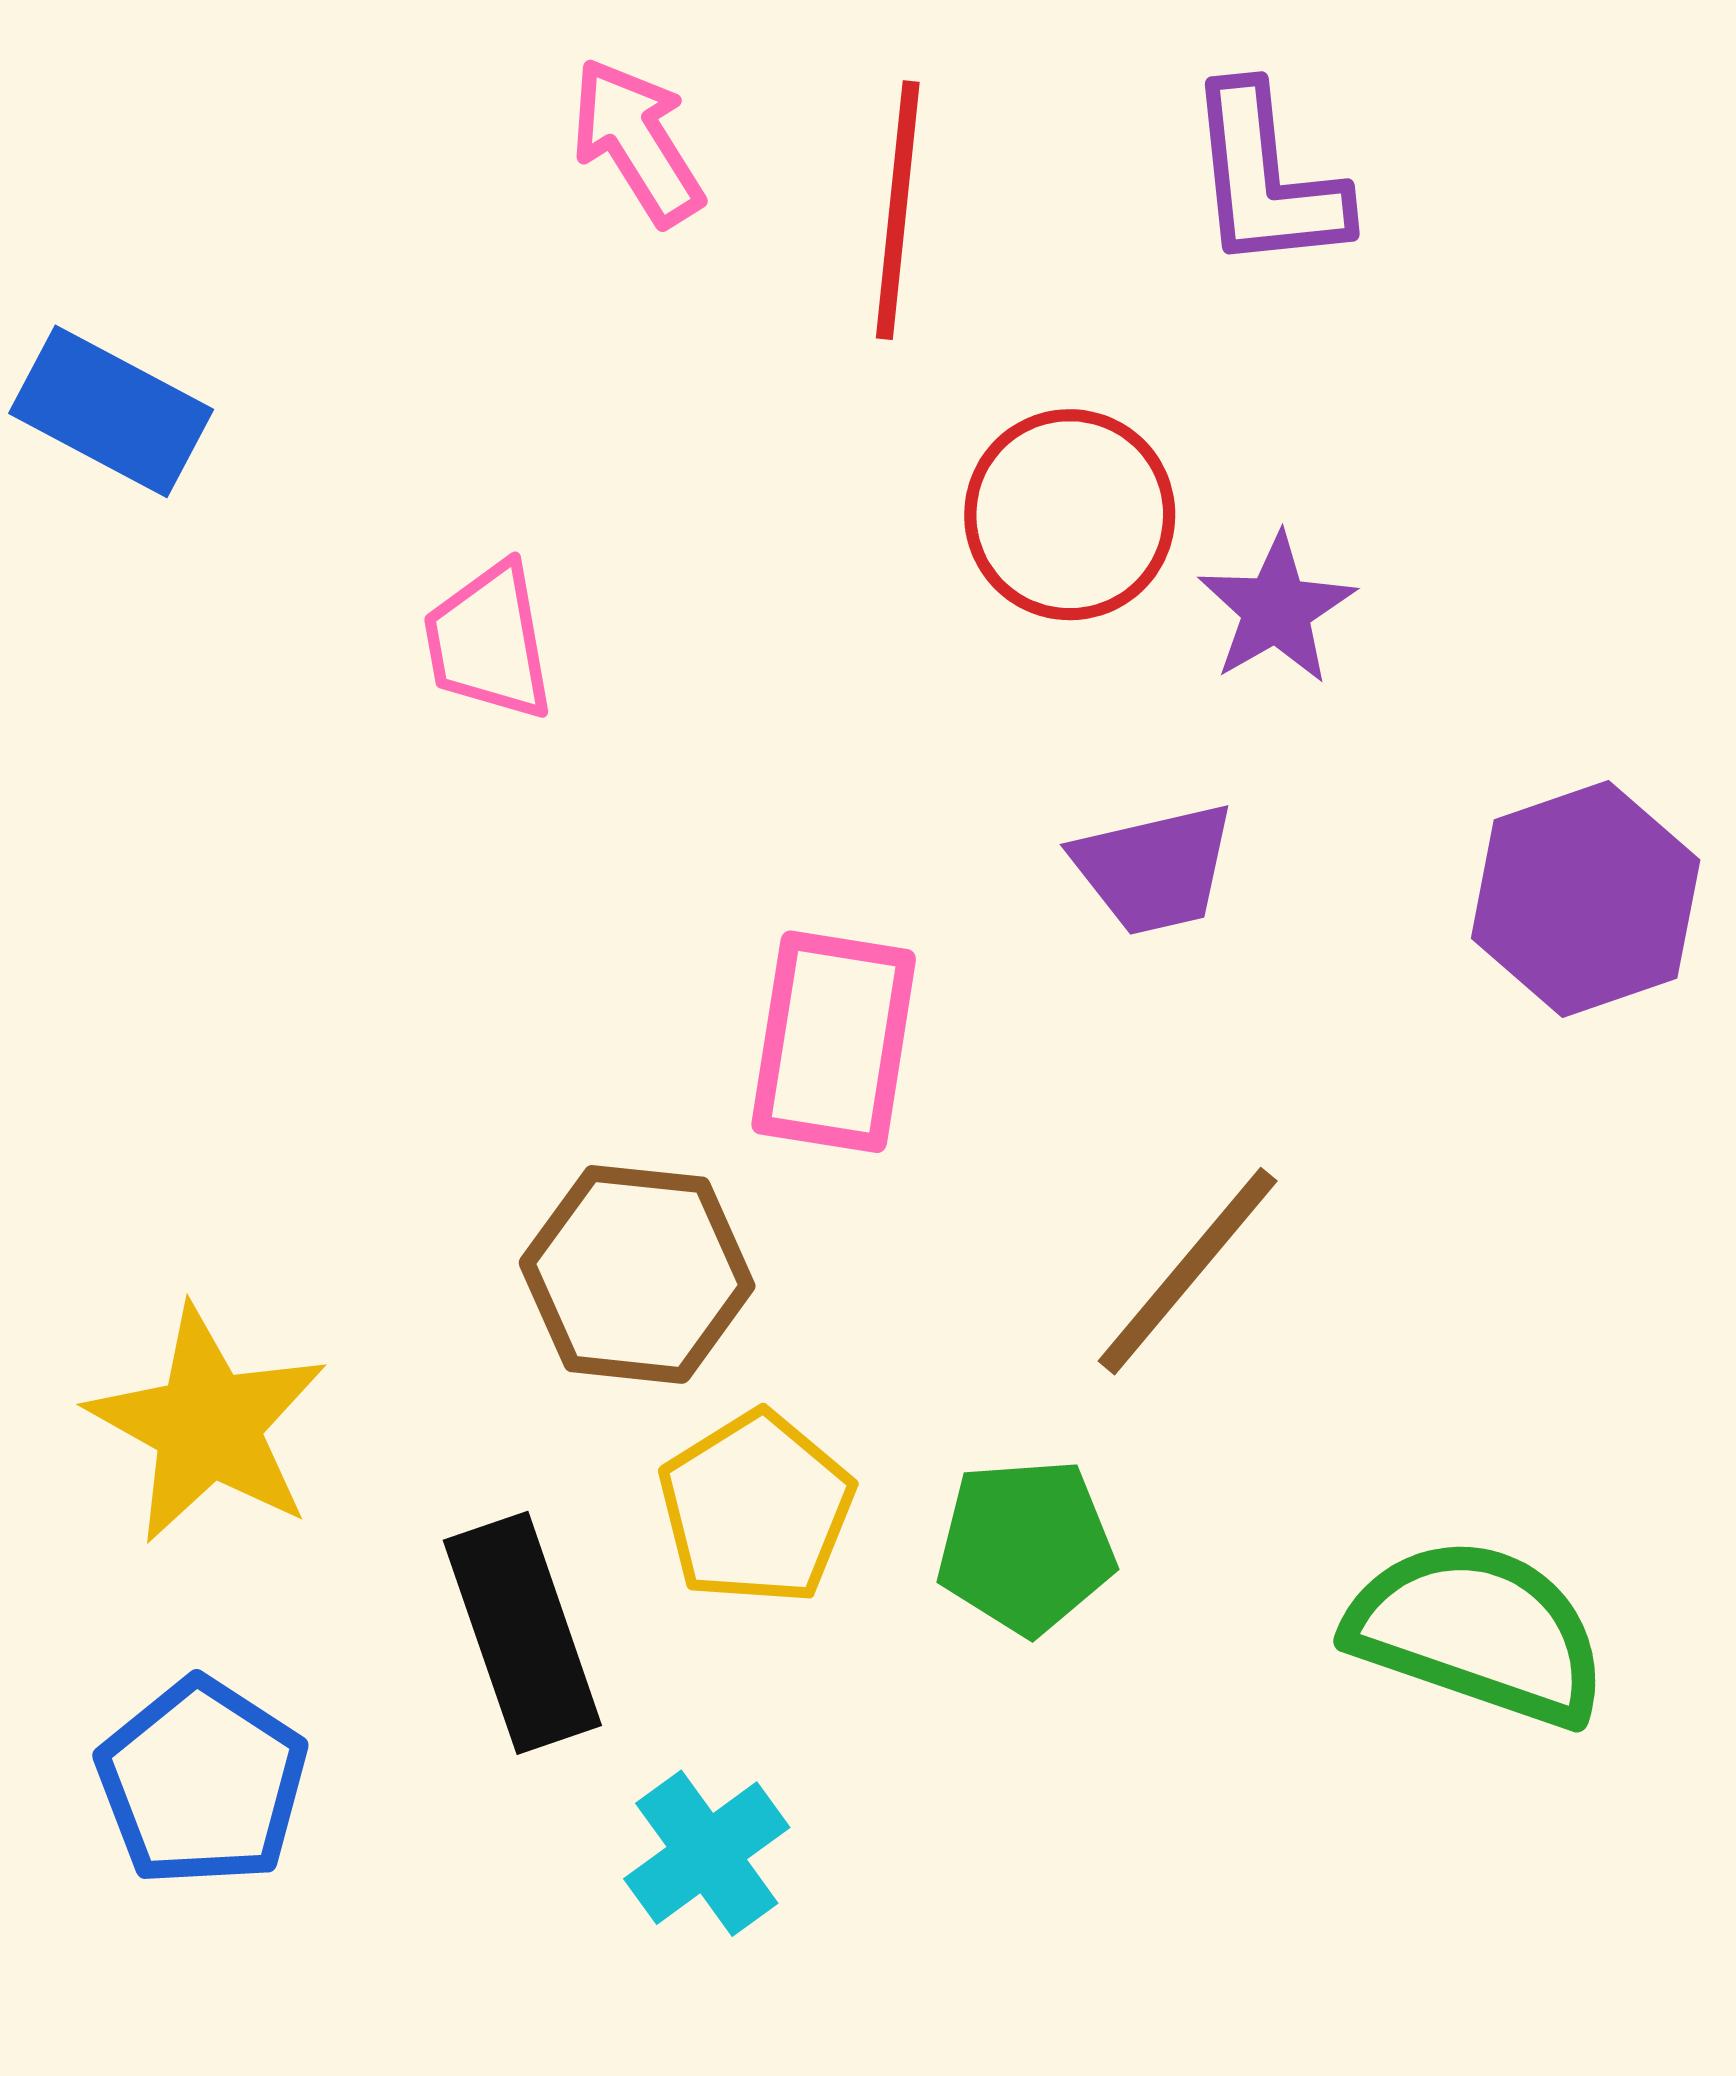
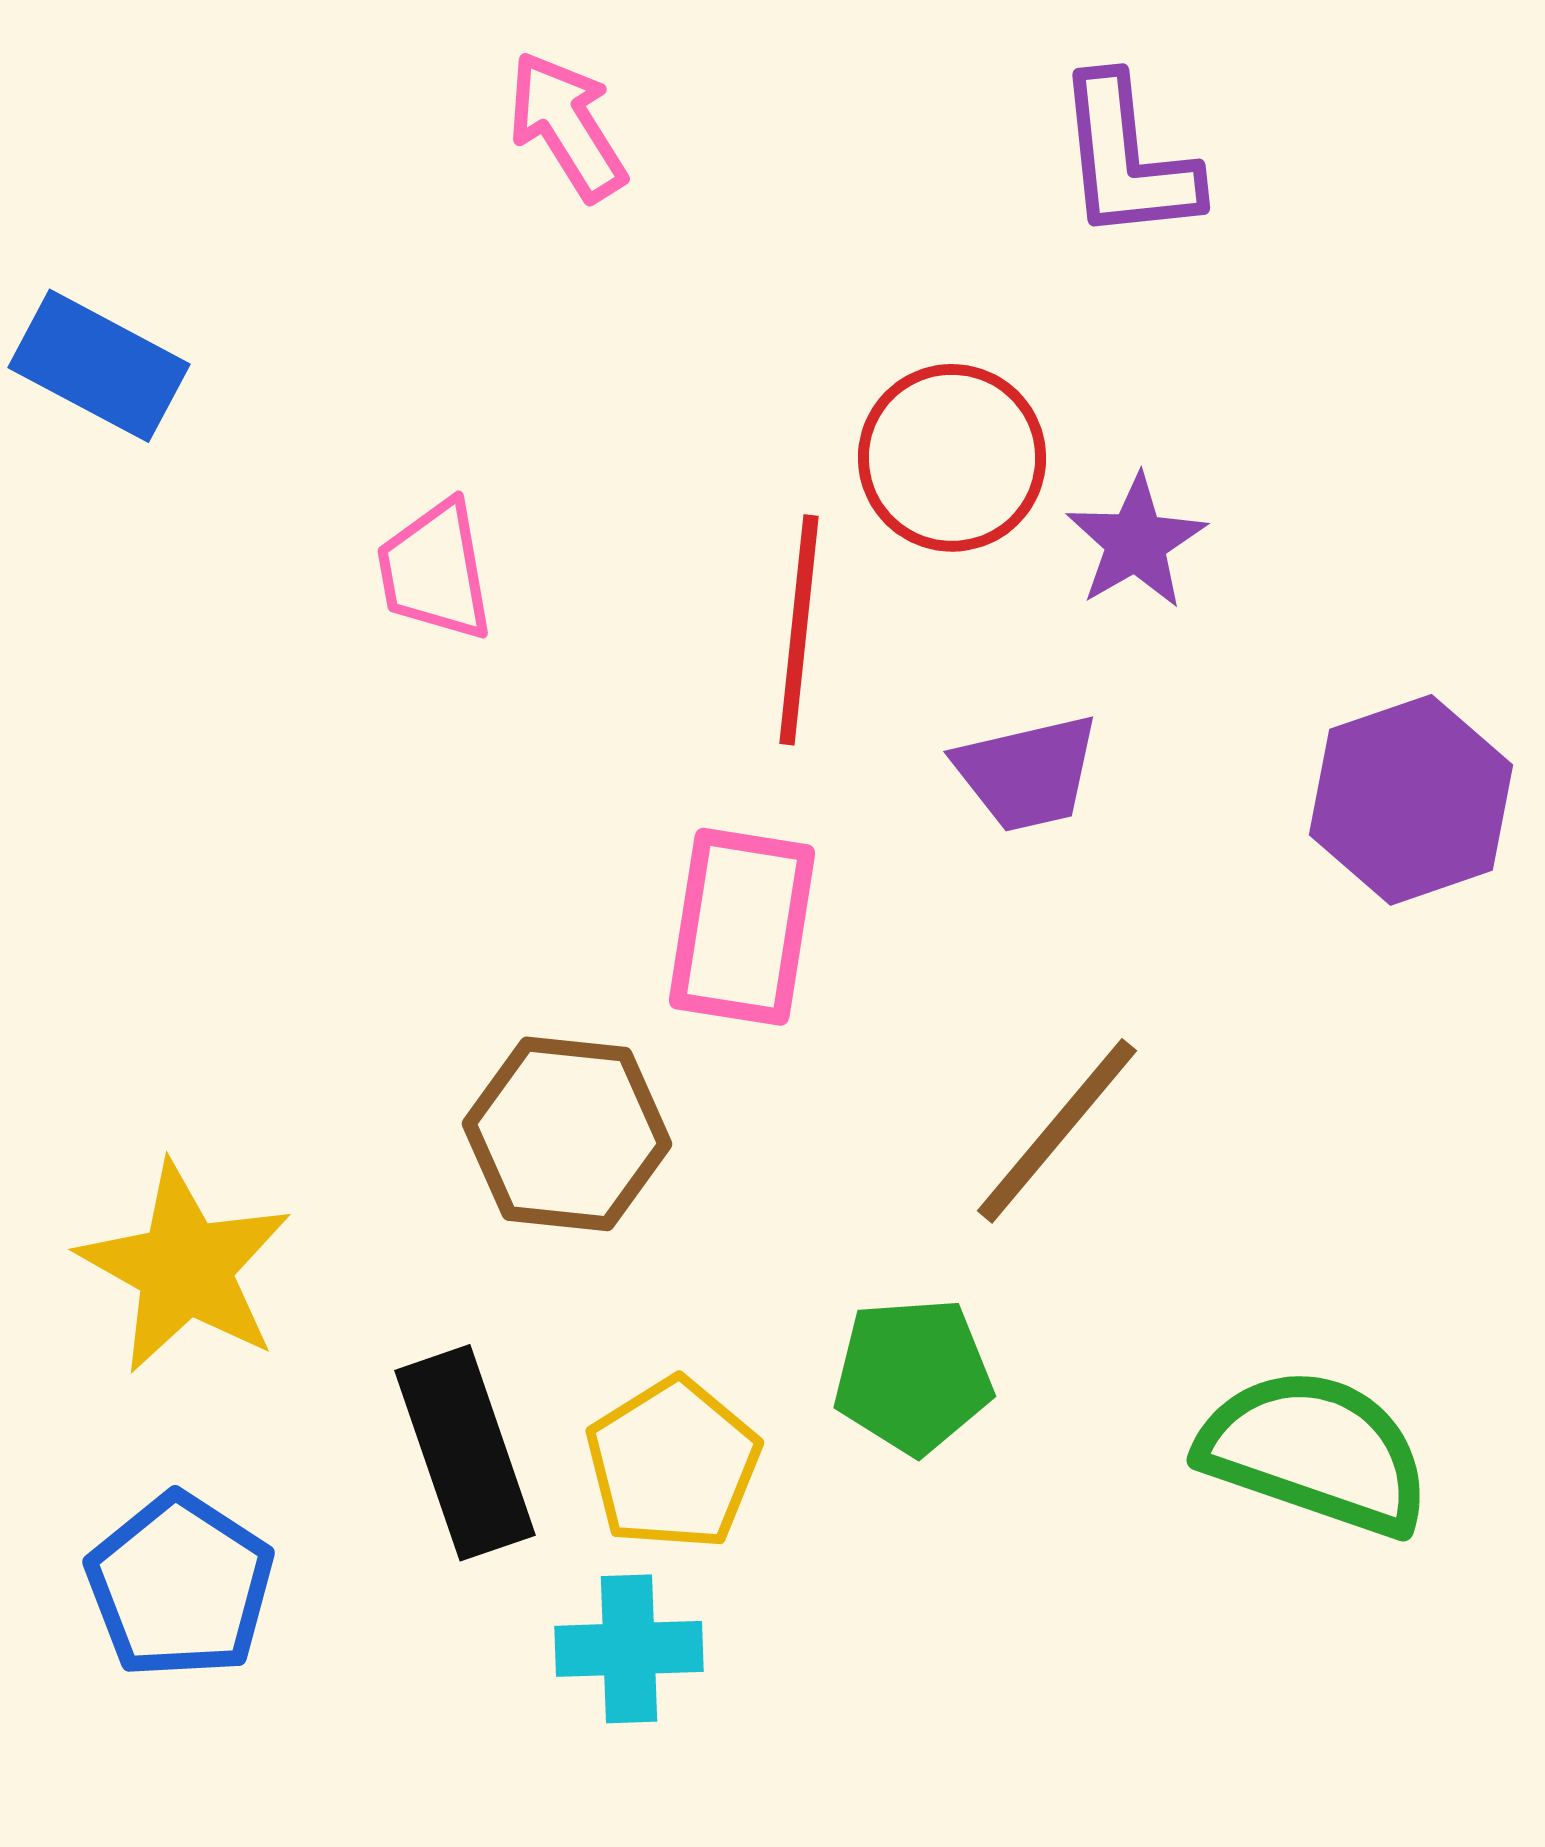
red line: (898, 210) -> (799, 630), moved
yellow pentagon: (756, 1508) -> (673, 1464), moved
cyan cross: (707, 1853) -> (629, 1649), turned 34

